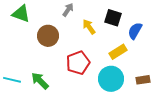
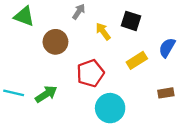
blue semicircle: (135, 31) -> (167, 48), moved
cyan circle: (111, 79) -> (110, 108), moved
green arrow: (40, 81) -> (46, 94), turned 102

